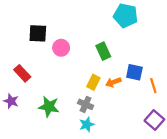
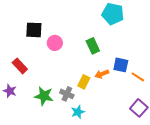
yellow rectangle: (93, 82) -> (84, 82), moved
orange line: (153, 86) -> (138, 77), turned -40
gray cross: (86, 104) -> (67, 94), moved

